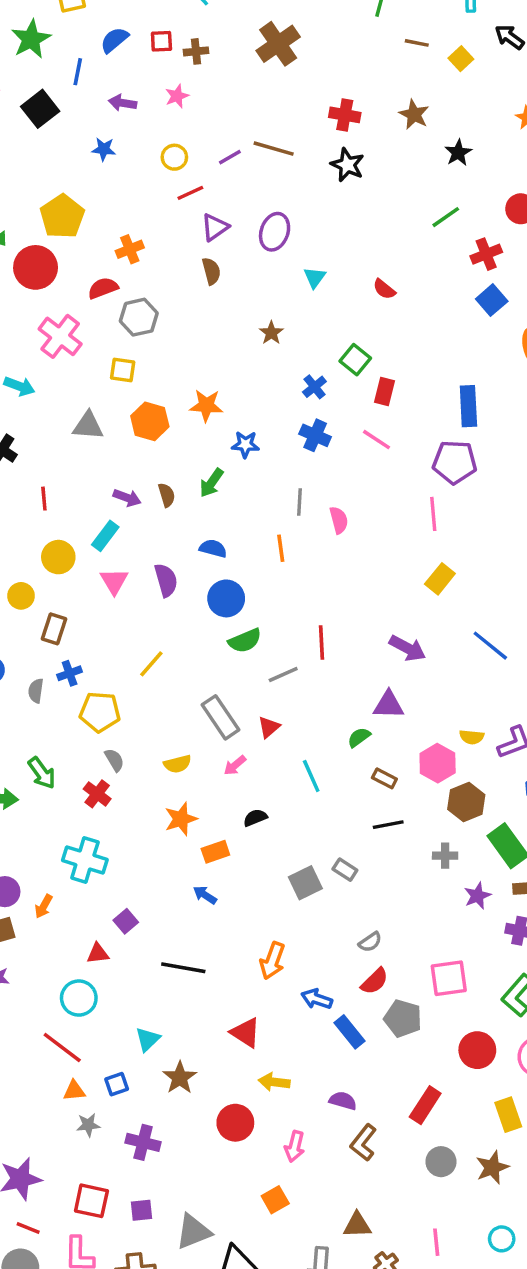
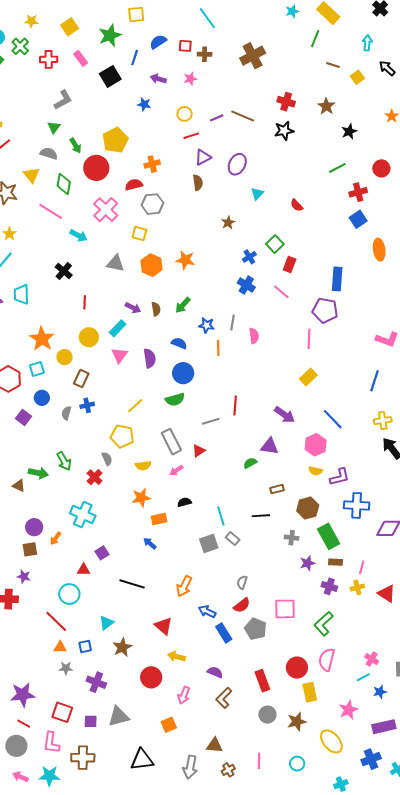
black star: (347, 165) -> (284, 131), turned 30
blue star: (245, 444) -> (207, 325), moved
green semicircle: (245, 641) -> (175, 399), moved
yellow pentagon: (100, 712) -> (122, 436), moved
pink hexagon: (438, 763) -> (316, 445), moved
cyan line: (311, 776) -> (221, 516), moved
brown rectangle: (384, 778) -> (277, 489), moved, turned -48
gray semicircle: (370, 942) -> (242, 582), turned 136
red circle: (477, 1050) -> (297, 668), moved
red rectangle: (425, 1105) -> (262, 681), turned -60
gray triangle: (193, 1232) -> (118, 716), moved

